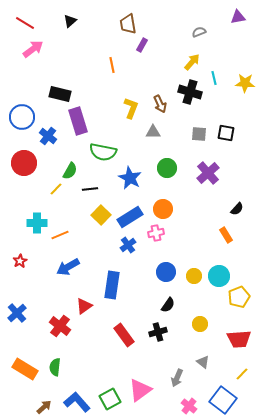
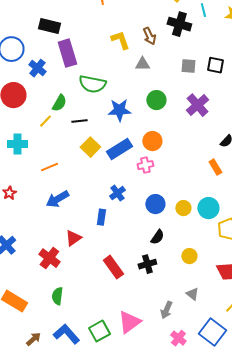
yellow L-shape: (131, 108) -> (120, 40), turned -40
blue star: (130, 178) -> (119, 110), turned -30
cyan cross: (37, 223) -> (17, 144), moved
blue cross: (128, 245) -> (117, 193), moved
blue rectangle: (112, 285) -> (101, 217), size x0.6
green semicircle: (55, 367) -> (57, 296), moved

